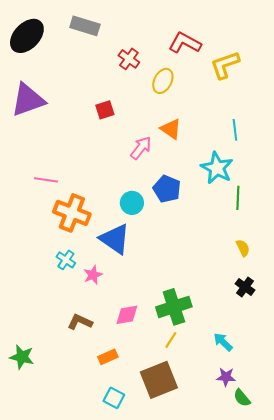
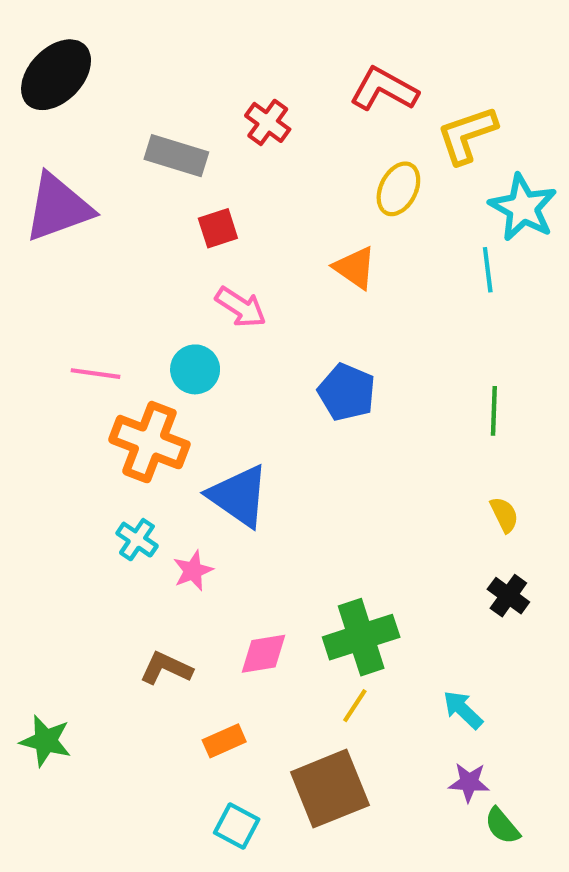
gray rectangle: (85, 26) -> (176, 156), moved
yellow ellipse: (163, 81) -> (398, 189), moved
pink arrow: (141, 148) -> (241, 307), moved, turned 85
cyan star: (217, 168) -> (523, 208), moved
cyan circle: (132, 203) -> (195, 369), moved

